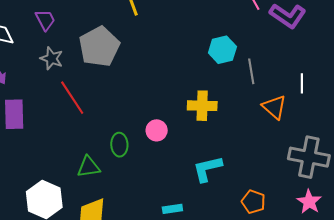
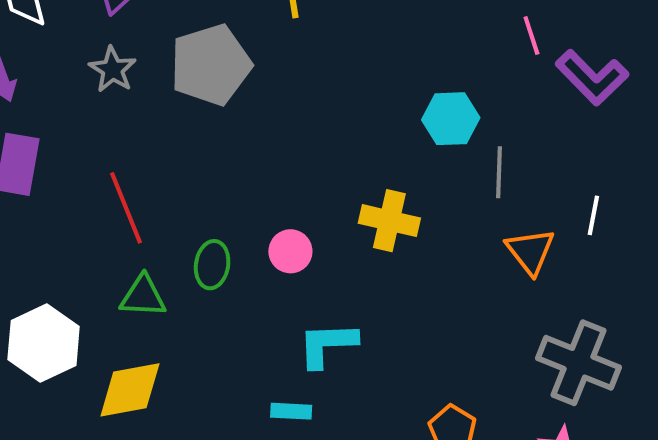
red line: (72, 98) -> (126, 208), moved
cyan L-shape: (207, 169) -> (327, 344), moved

